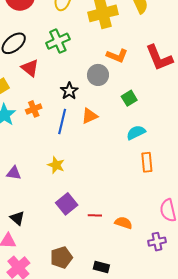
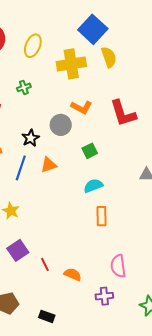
green cross: (58, 41) -> (24, 87), size x0.6
red line: (95, 215) -> (45, 264), turned 56

